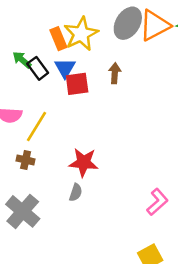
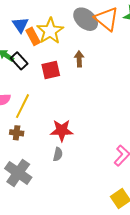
gray ellipse: (128, 23) -> (86, 19), turned -75
orange triangle: (155, 25) -> (107, 19), turned -48
blue triangle: (65, 68) -> (20, 25), moved

